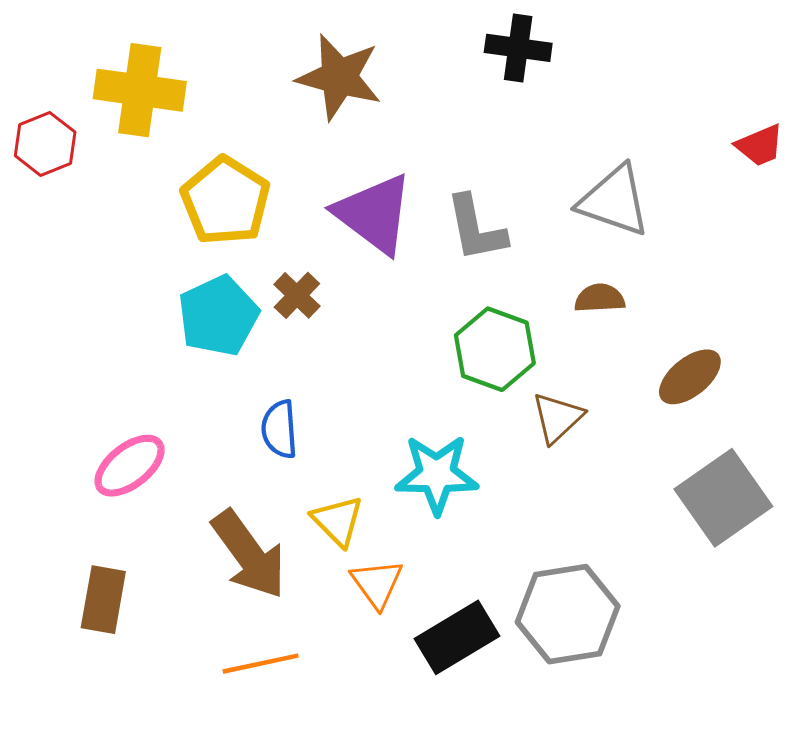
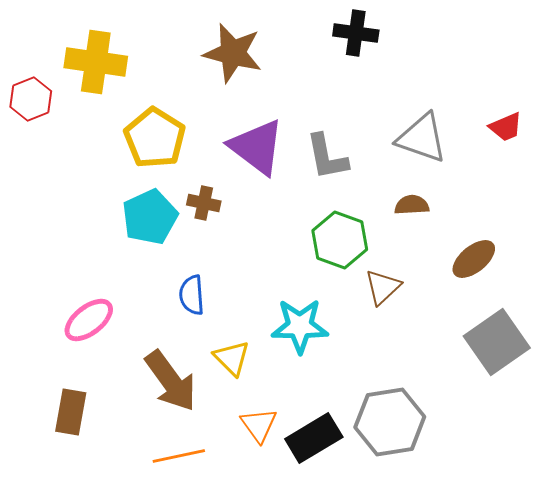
red trapezoid: (760, 145) -> (506, 127), moved
brown cross: (297, 295) -> (204, 203), turned -32
orange triangle: (377, 584) -> (259, 425), moved

